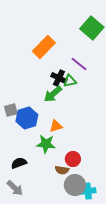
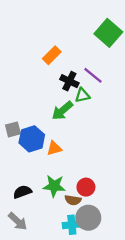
orange rectangle: (44, 47) -> (52, 55), size x0.7
black cross: (59, 78) -> (69, 81), moved
orange triangle: (56, 126) -> (54, 148), moved
green star: (46, 144) -> (54, 186), moved
cyan cross: (88, 191) -> (72, 225), moved

